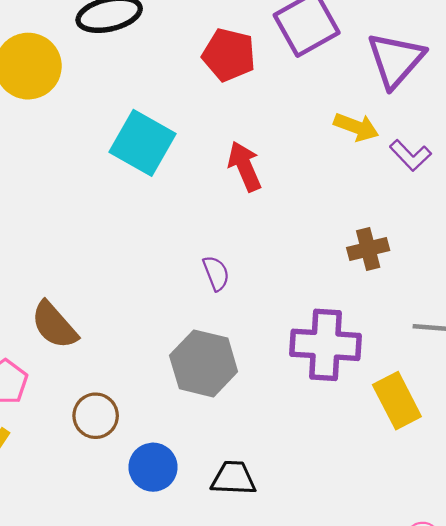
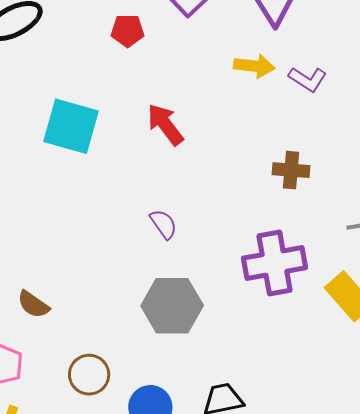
red pentagon: (229, 55) -> (127, 31), size x0.7
brown cross: (368, 249) -> (291, 170), turned 33
brown semicircle: (54, 325) -> (33, 304), size x0.7

